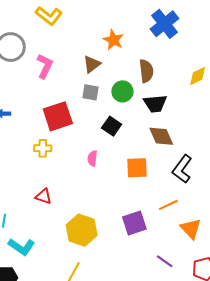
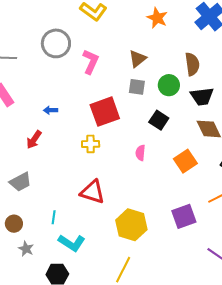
orange star: (113, 40) -> (157, 18), moved
orange square: (137, 168) -> (185, 161), turned -30
red triangle: (44, 196) -> (93, 192), size x1.5

